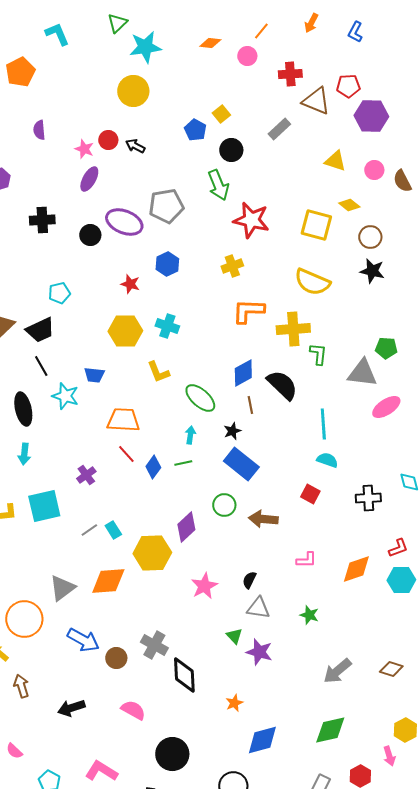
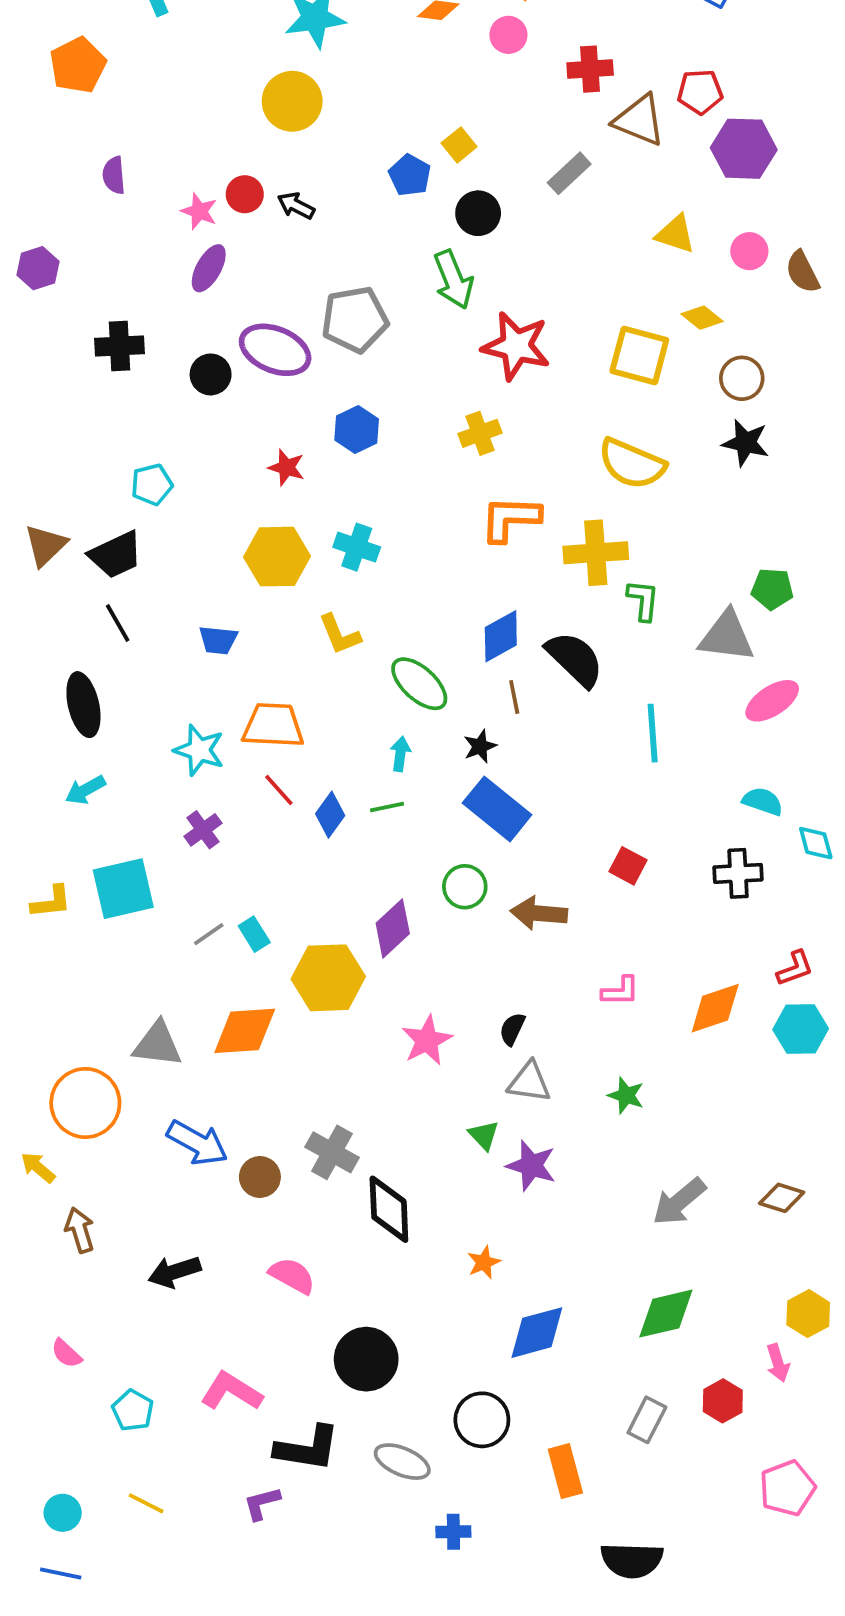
cyan star: (65, 396) -> (199, 750), moved
cyan arrow: (24, 454) -> (85, 790), turned 55
cyan semicircle: (327, 460) -> (763, 801), moved
gray triangle: (62, 588) -> (157, 1044), turned 44

